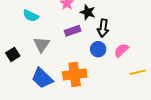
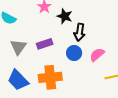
purple rectangle: (73, 31) -> (45, 44), moved

